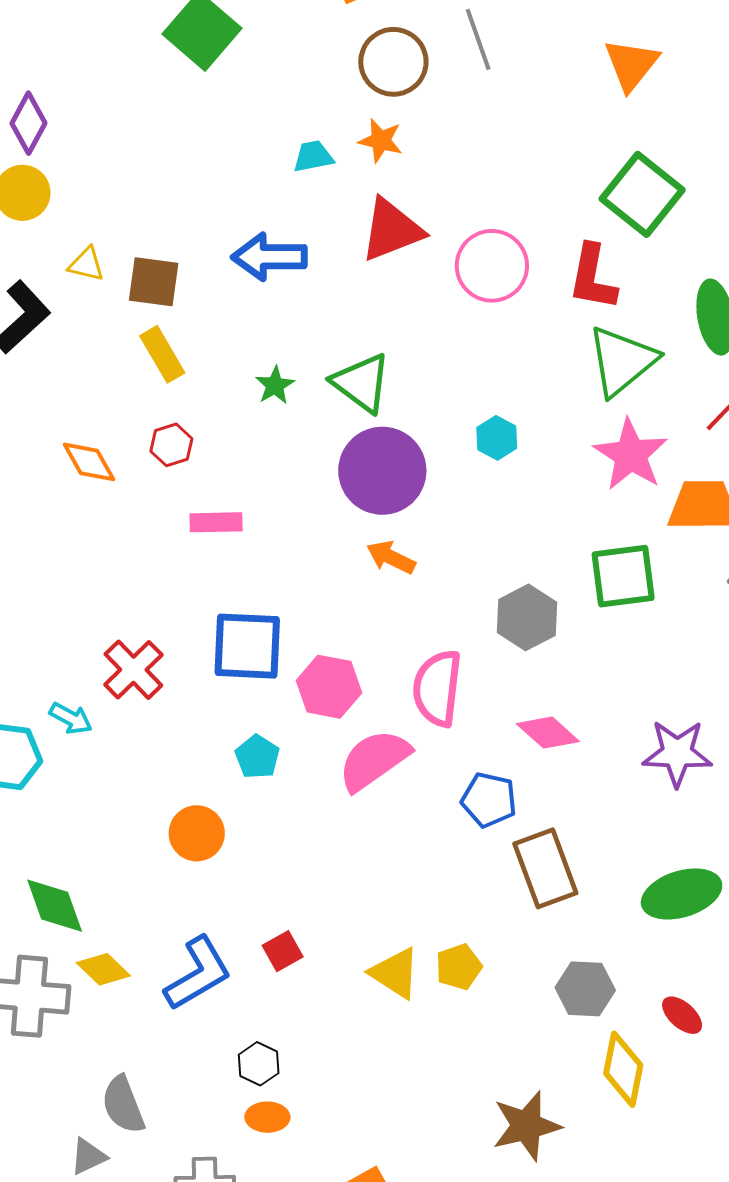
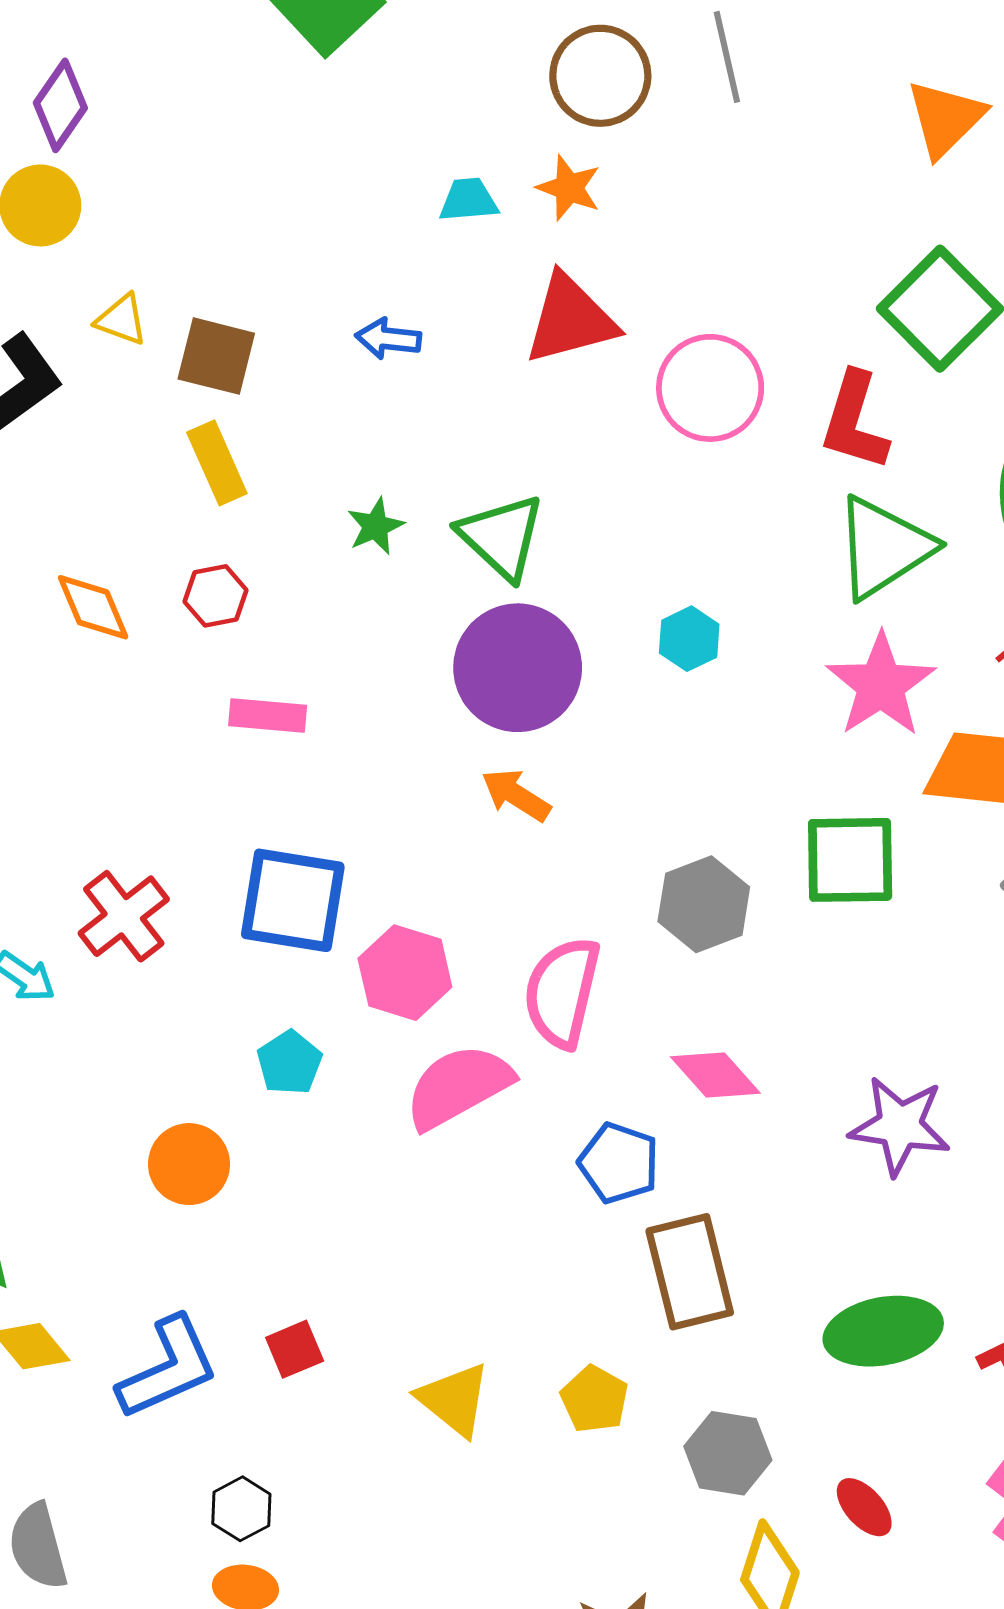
blue arrow: (269, 257) -> (388, 339), size x0.6
yellow pentagon: (459, 967) -> (595, 1399), moved, turned -30

